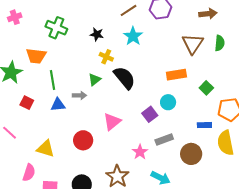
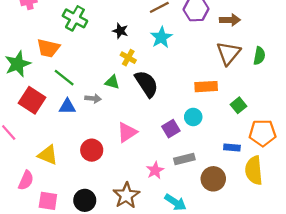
brown arrow: (208, 14) -> (230, 20), moved
green line: (53, 80) -> (64, 78), turned -48
green triangle: (95, 80) -> (112, 82), turned 48
red square: (27, 103) -> (32, 100), size x1.6

